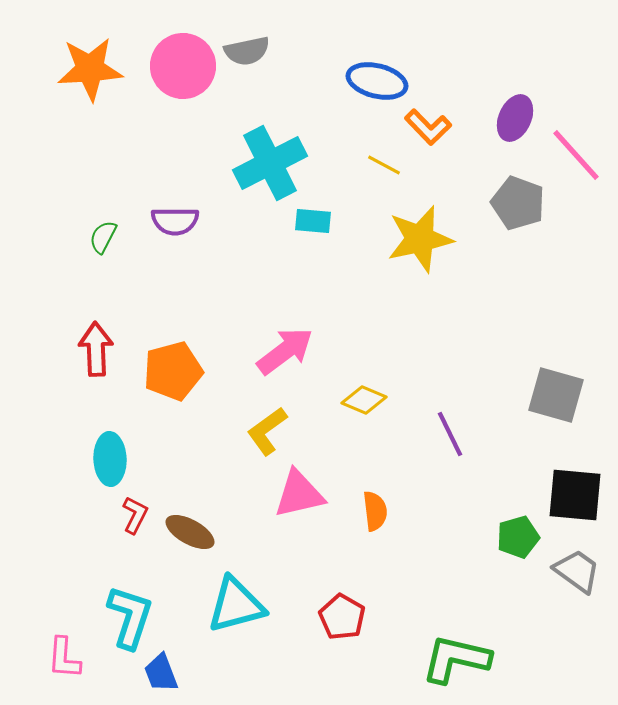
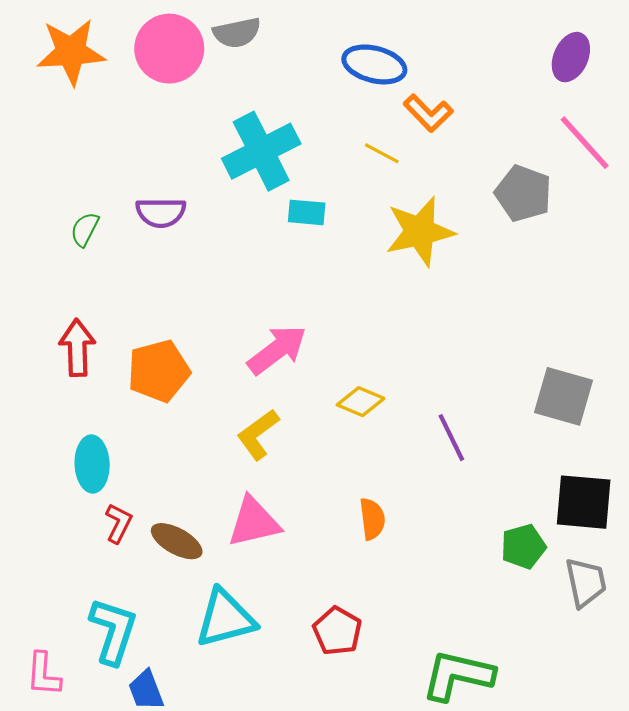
purple ellipse: (515, 118) -> (571, 57), moved
pink triangle: (299, 494) -> (254, 522), moved
gray trapezoid: (577, 571) -> (586, 582), turned 42

